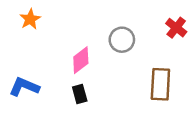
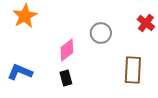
orange star: (30, 19) -> (25, 16), size x1.4

